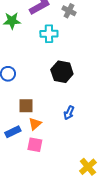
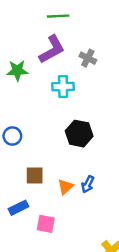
orange triangle: (35, 124) -> (66, 187), moved

